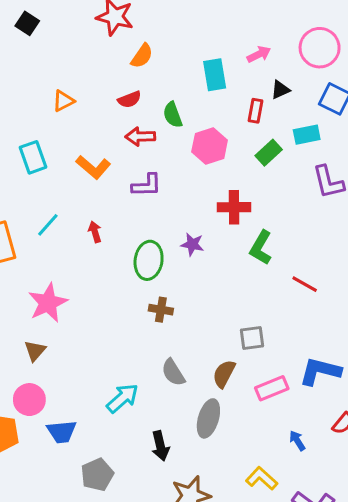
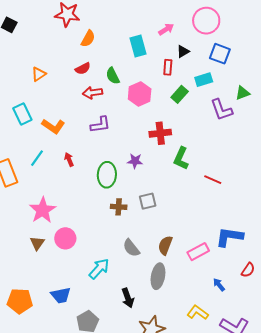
orange L-shape: (93, 167) -> (53, 126), moved
gray square: (252, 338) -> (148, 201), moved
pink circle: (29, 400) -> (65, 238), moved

